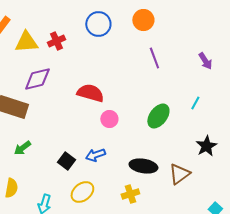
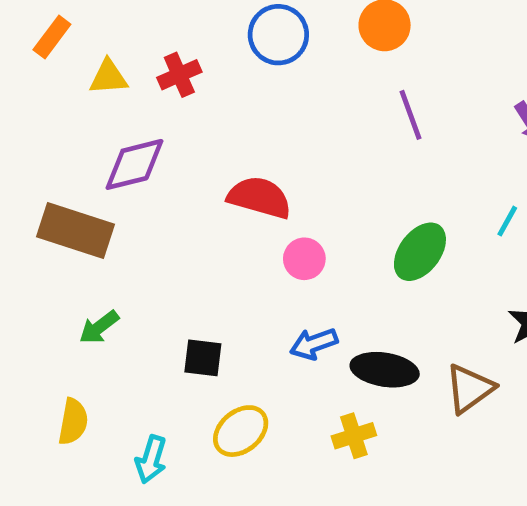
yellow triangle: (26, 42) -> (109, 77), size x0.7
blue arrow: (95, 155) -> (314, 344), moved
black square: (66, 161) -> (203, 358), turned -30

